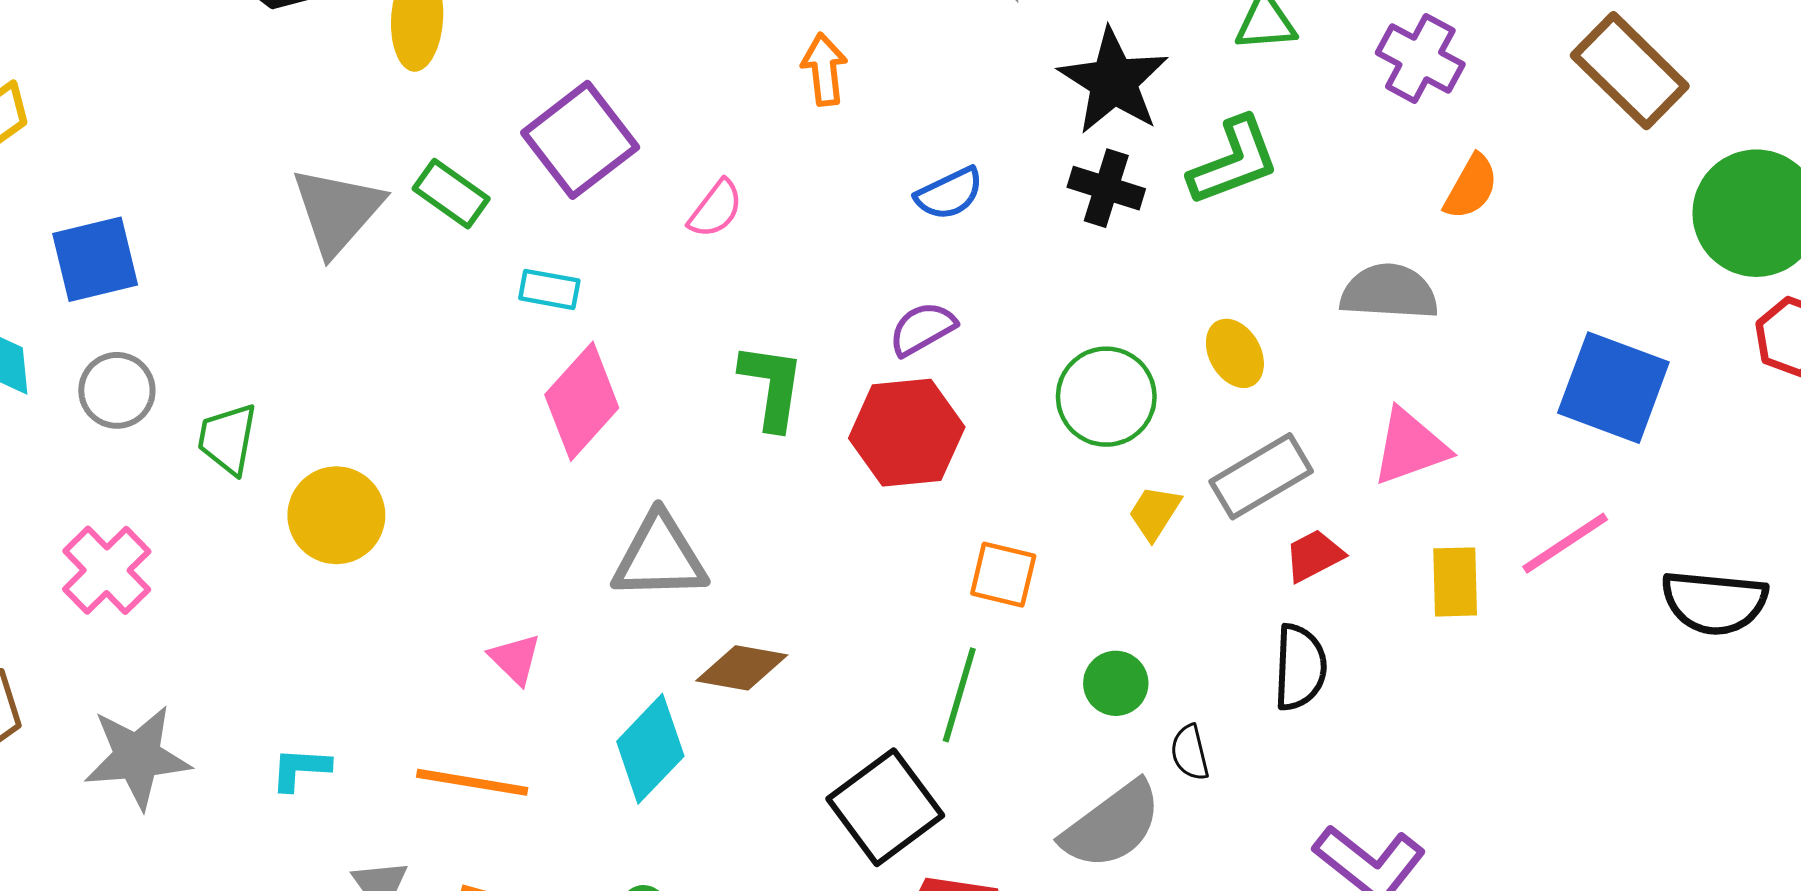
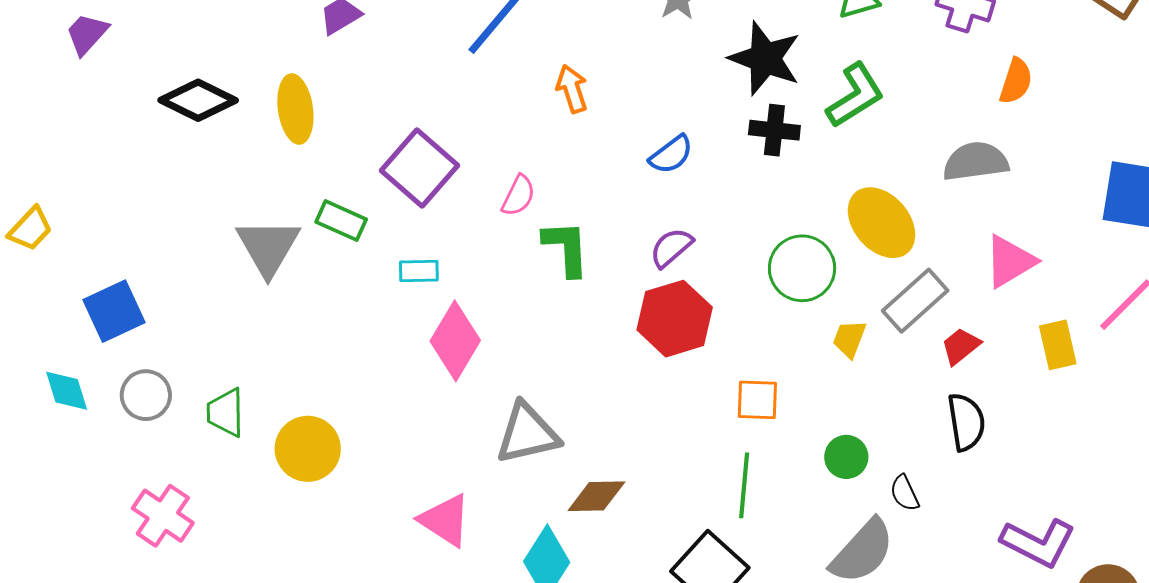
yellow ellipse: (1235, 353) -> (882, 223), size x1.6
green L-shape: (772, 386) -> (566, 248), moved
pink triangle: (515, 659) -> (445, 520), size x1.5

